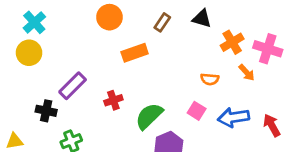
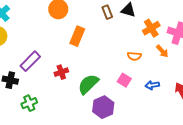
brown rectangle: (162, 22) -> (107, 12), moved, turned -56
orange rectangle: (135, 53) -> (77, 36), turned -48
blue arrow: (233, 117) -> (152, 85), size x0.6

